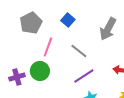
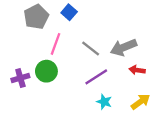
blue square: (68, 20) -> (69, 12), moved
gray arrow: (108, 29) -> (123, 47), moved, turned 40

